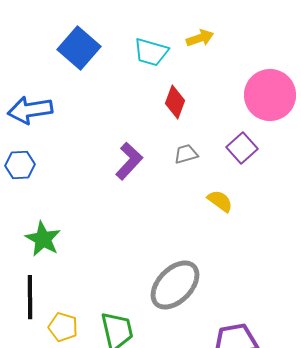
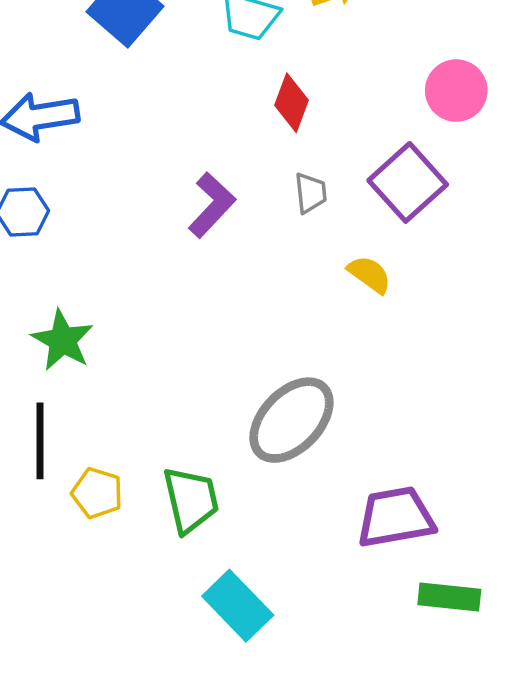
pink circle: (270, 95) -> (456, 91), size x0.7
purple square: (242, 148) -> (408, 182), size x1.4
gray trapezoid: (186, 154) -> (311, 193), turned 100

